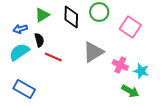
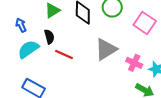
blue arrow: (20, 29) -> (21, 25), moved, turned 80

